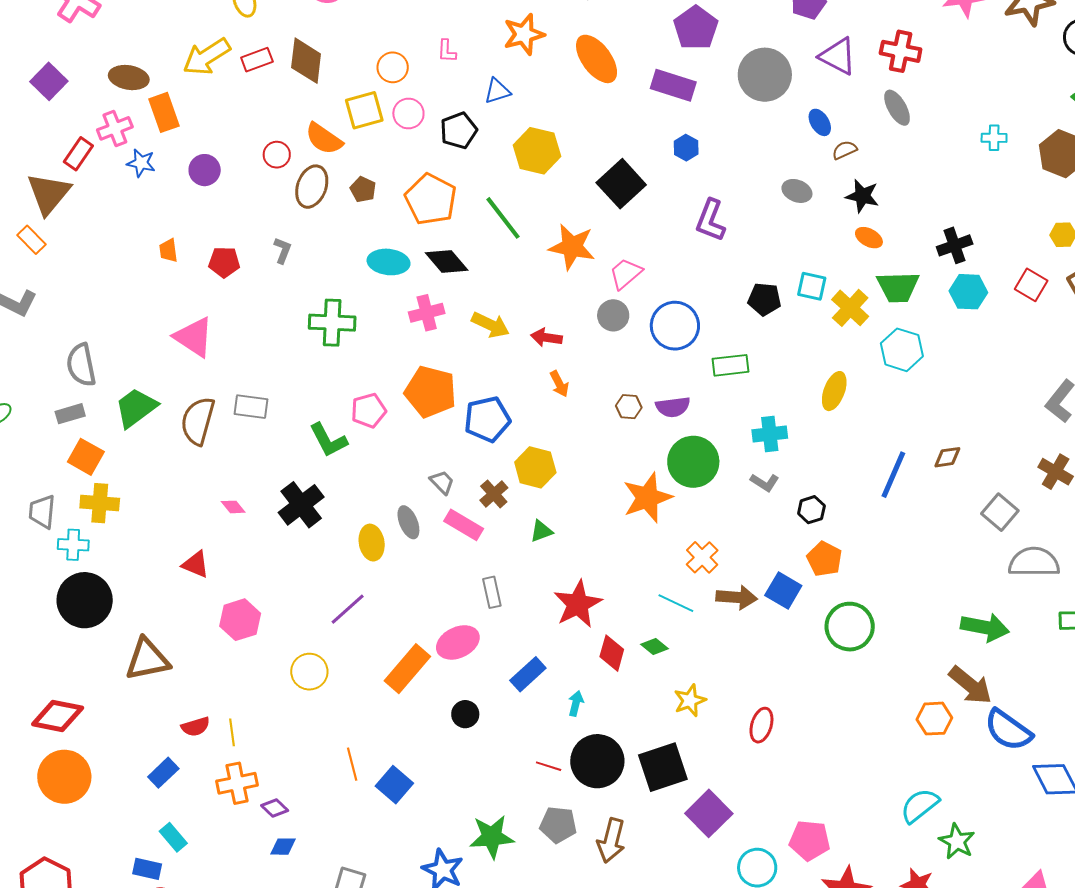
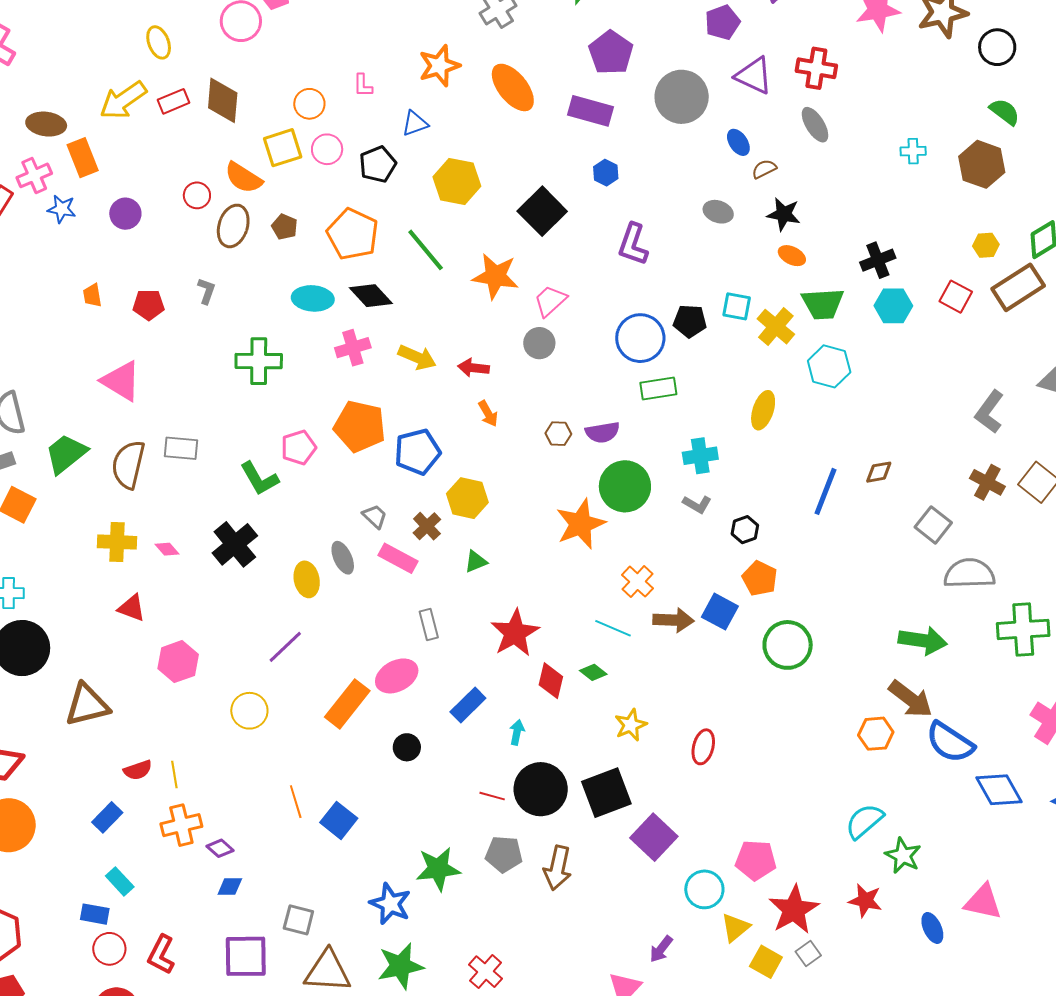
blue circle: (675, 326) -> (640, 338), moved
yellow cross: (100, 503) -> (117, 542), moved

